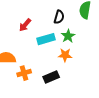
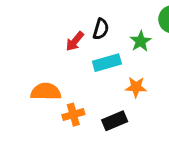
black semicircle: (59, 17) -> (101, 29), moved
green star: (68, 36) -> (141, 41), moved

